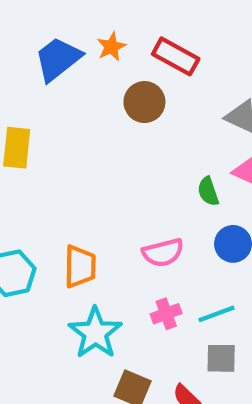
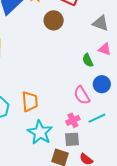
pink semicircle: (163, 253) -> (82, 95), moved, turned 78
gray square: (221, 358) -> (72, 139), moved

